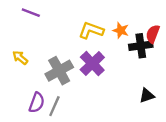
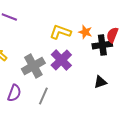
black triangle: (147, 95) -> (100, 82), moved
gray line: (54, 106) -> (43, 96), moved

